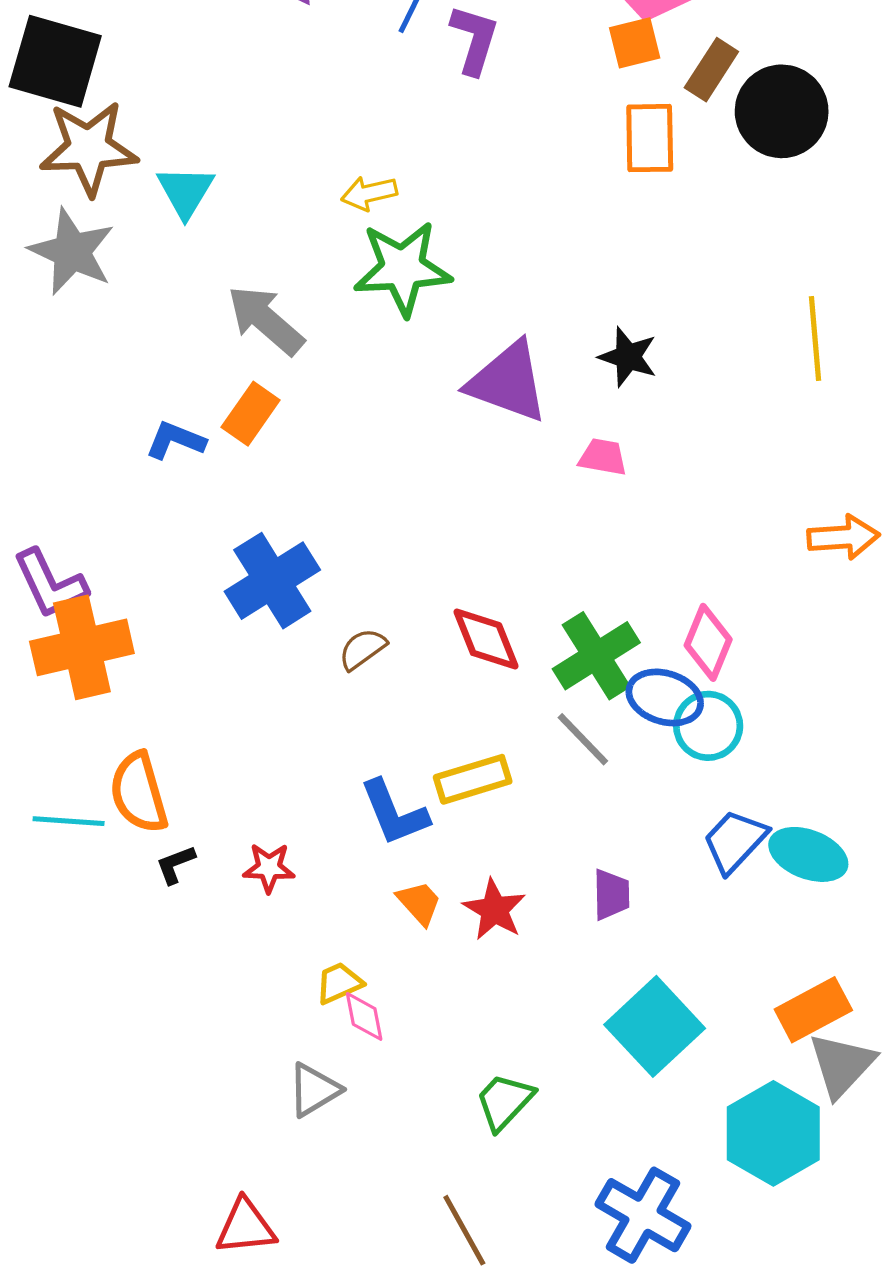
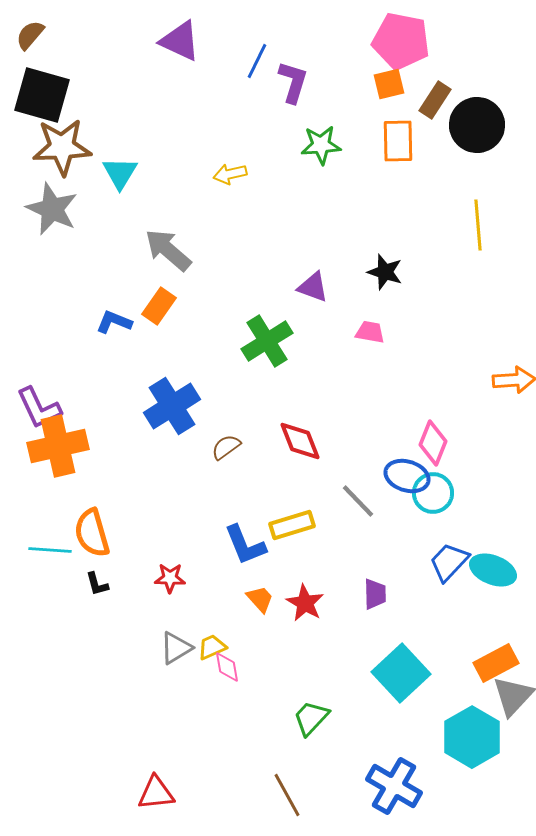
green star: (403, 268) -> (321, 145), moved, size x0.7
yellow line: (815, 338) -> (478, 225), moved
purple triangle: (508, 382) -> (313, 287), size x0.6
green cross: (596, 656) -> (267, 341), moved
black L-shape: (175, 864) -> (97, 584), moved, turned -84
gray triangle: (314, 1090) -> (176, 648), moved

